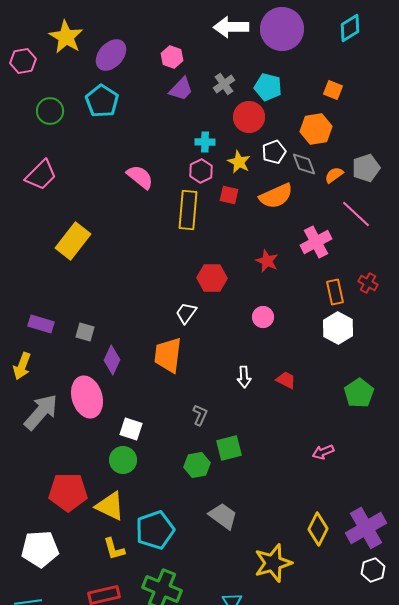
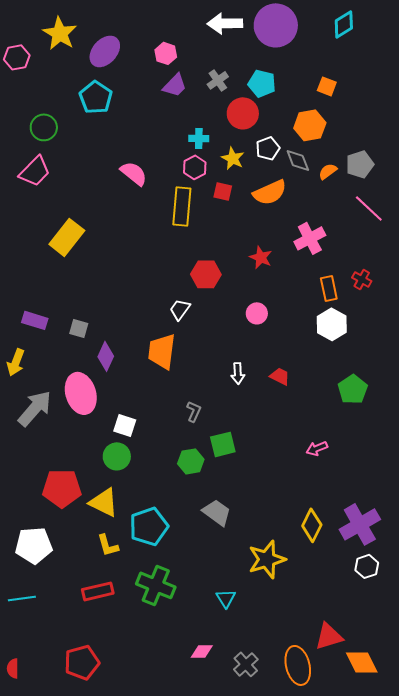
green circle: (50, 111) -> (44, 127), moved
pink line: (356, 214) -> (369, 208), moved

